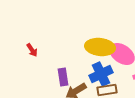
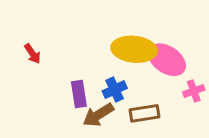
blue cross: (101, 74) -> (115, 90), moved, size x0.7

